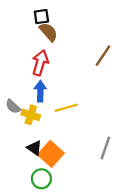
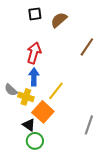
brown semicircle: (49, 32) -> (59, 20), moved, turned -90
yellow line: (66, 108) -> (56, 91), turned -36
orange square: (51, 154) -> (43, 112), moved
green circle: (41, 179) -> (35, 141), moved

